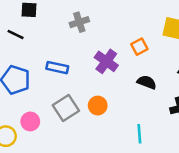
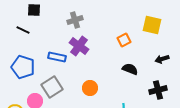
purple cross: (106, 61) -> (79, 46), moved
gray square: (66, 108) -> (52, 87), moved

